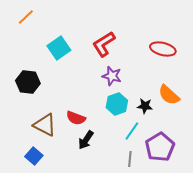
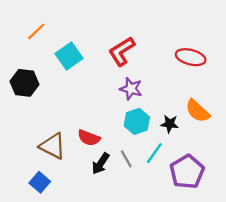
orange line: (26, 17) -> (36, 31), moved
black hexagon: (28, 82) -> (25, 83), moved
gray line: (130, 159) -> (126, 159), moved, turned -35

